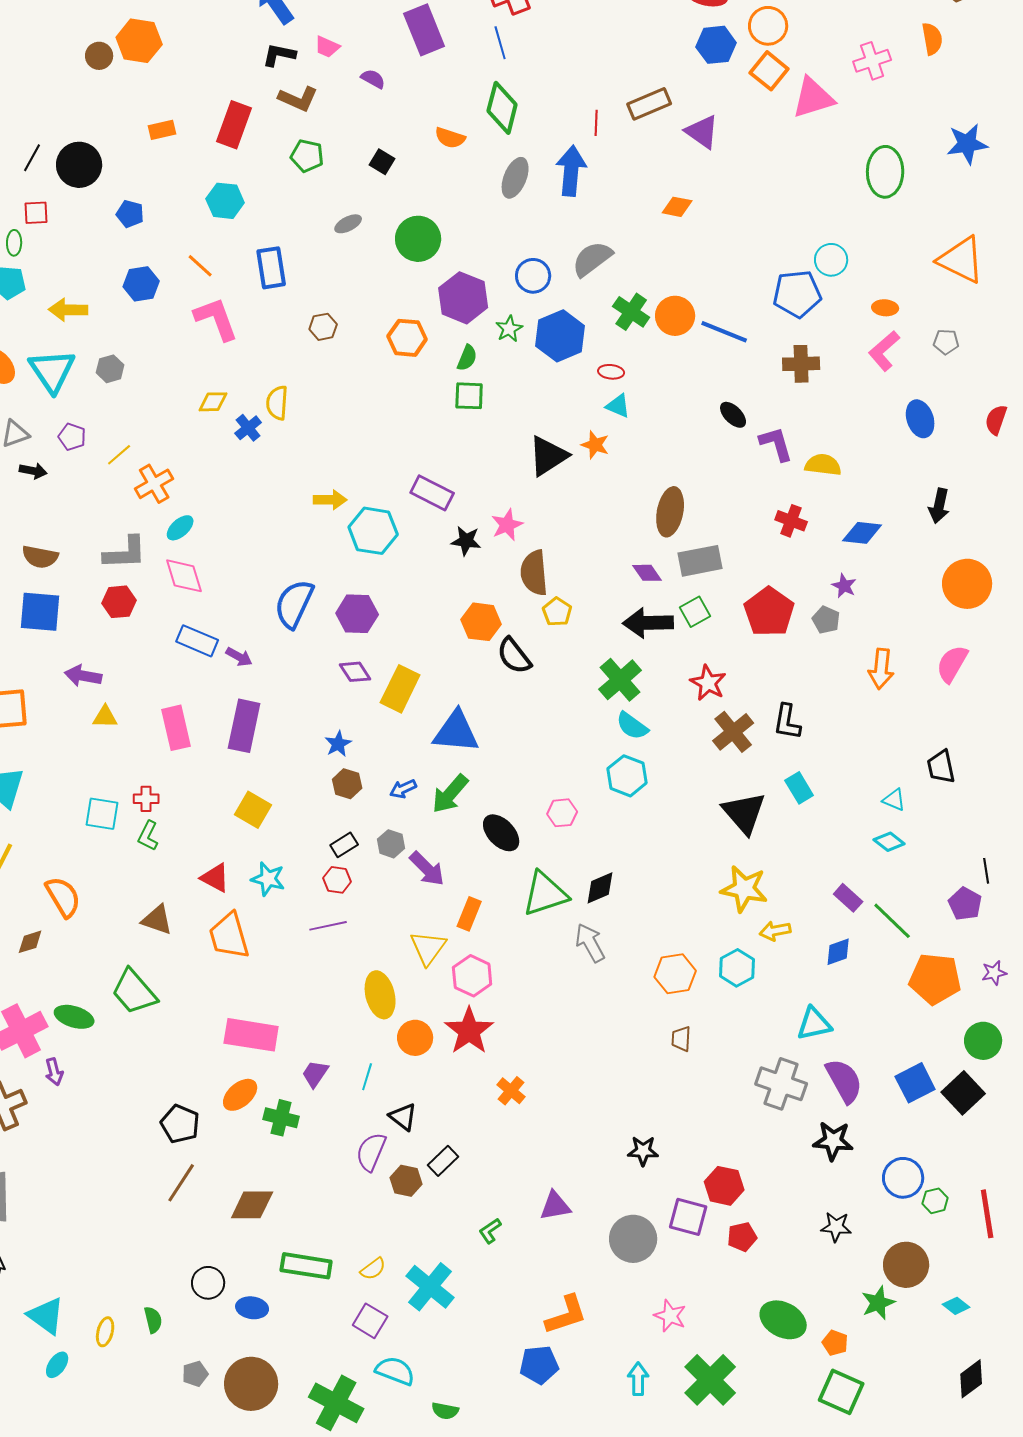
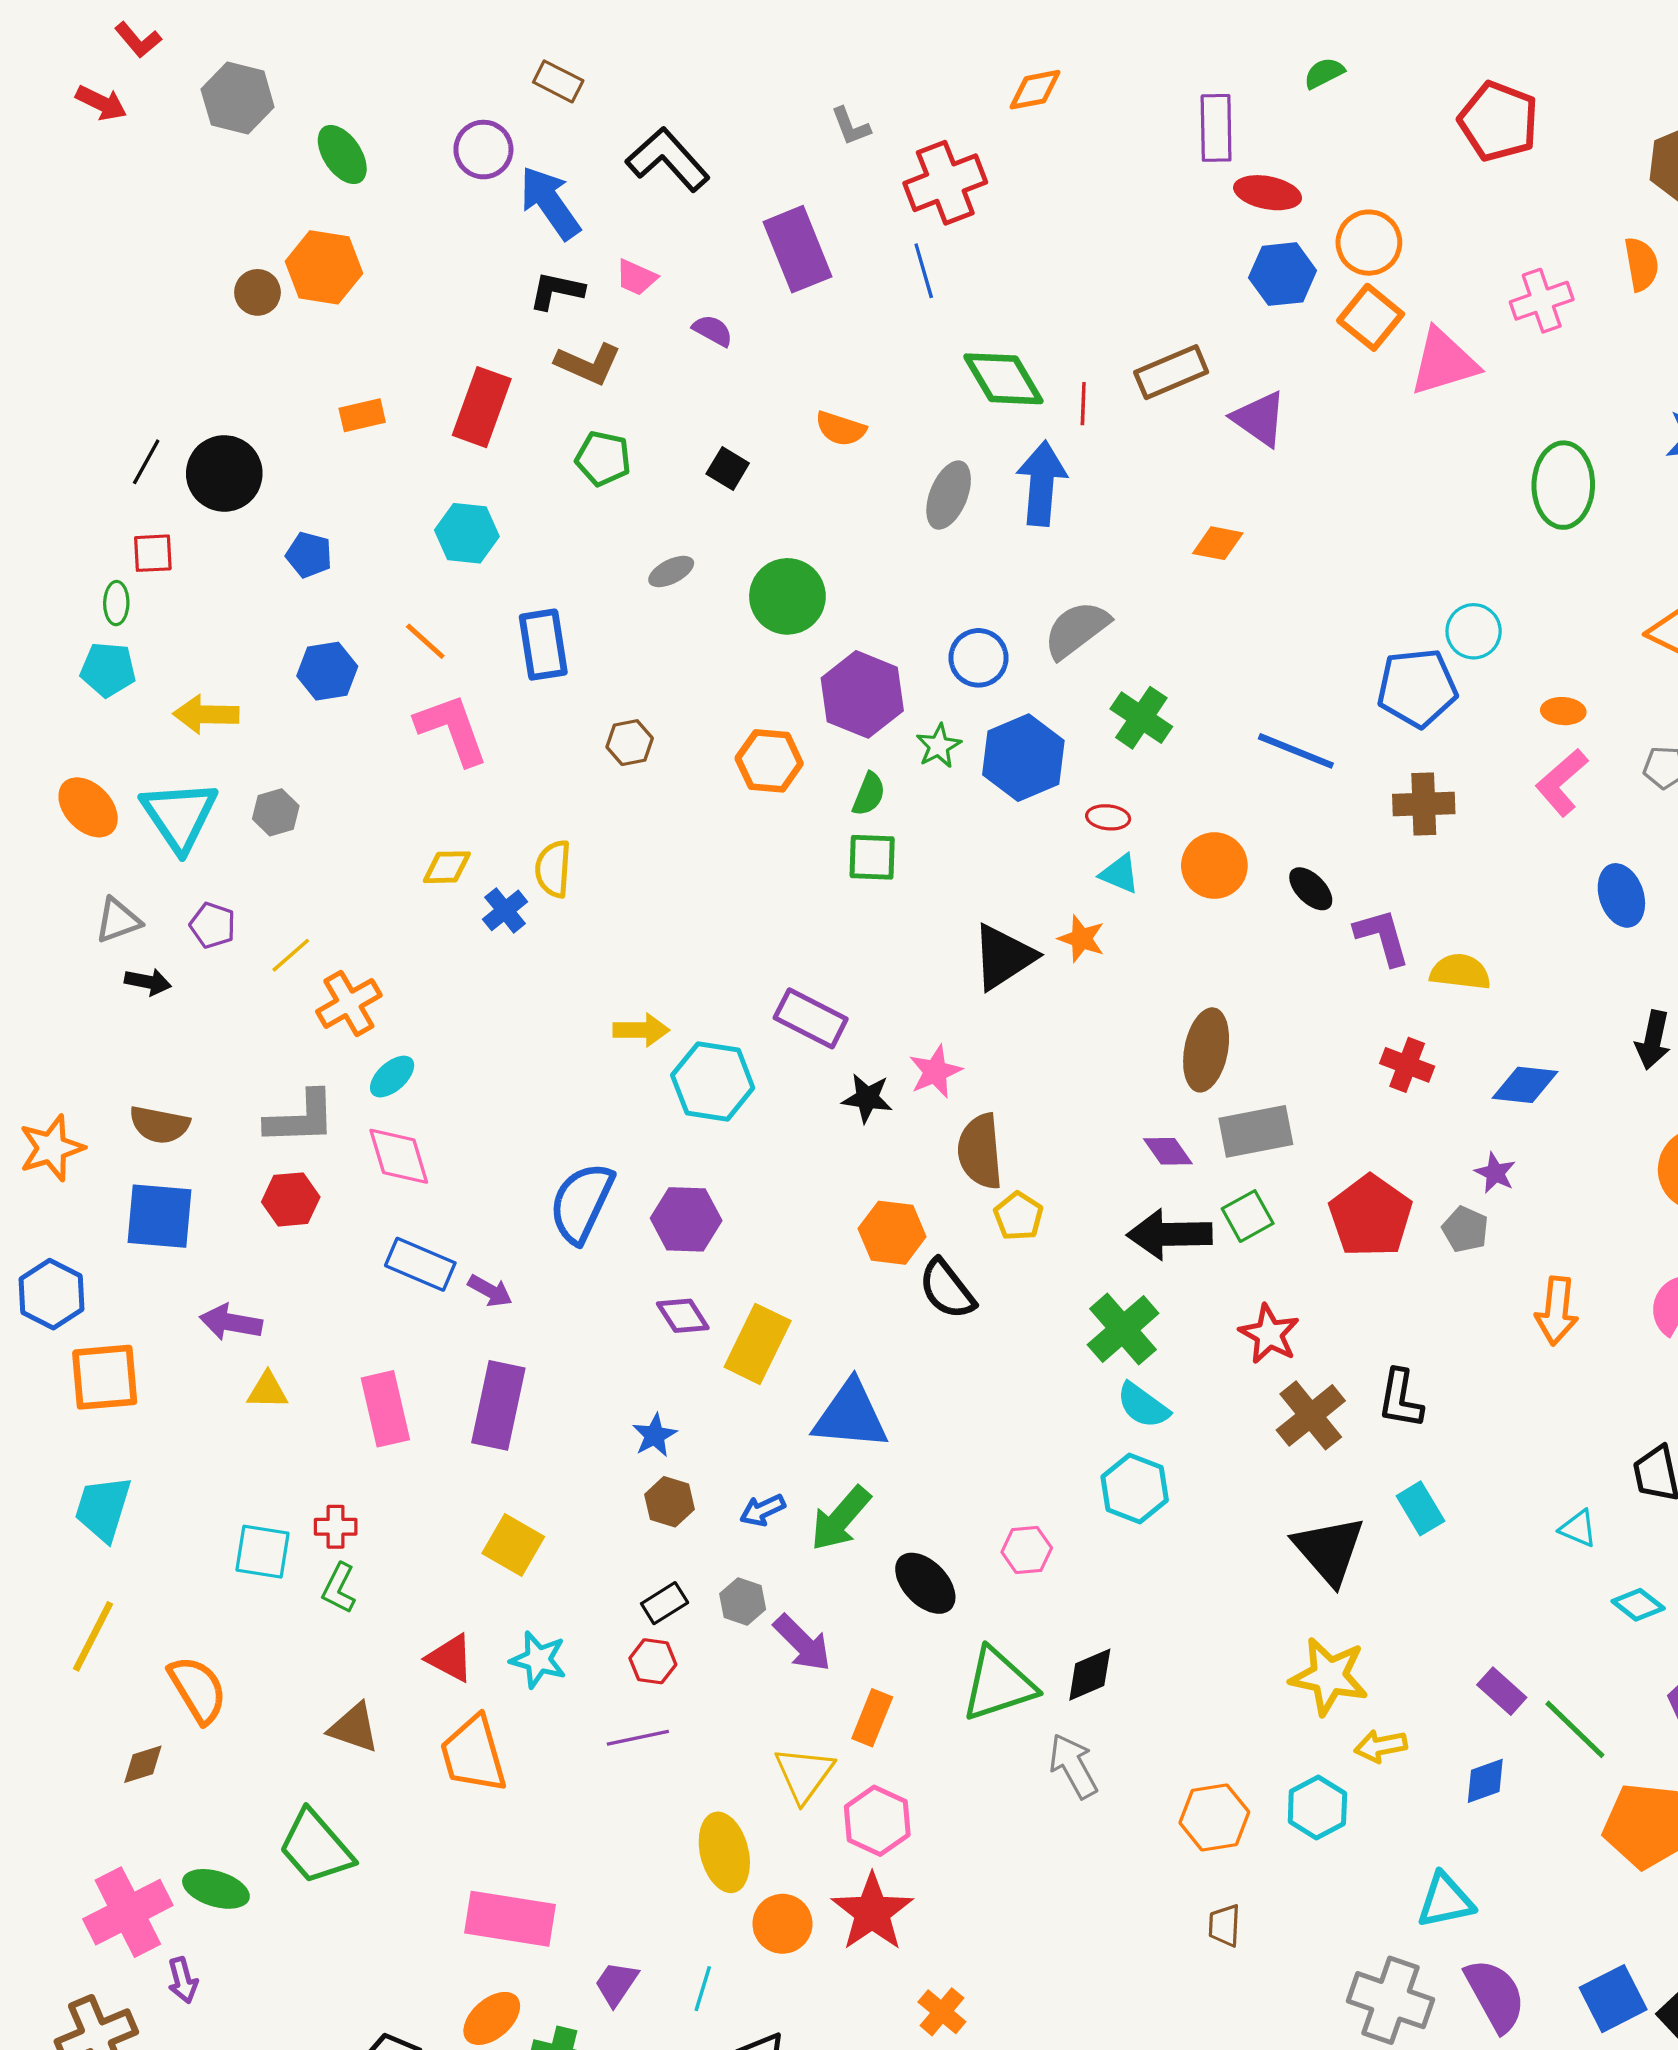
green diamond: (502, 108) -> (1003, 379), moved, turned -45
orange circle: (675, 316) -> (1214, 866), moved
cyan diamond: (889, 842) -> (1638, 1605), moved

